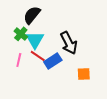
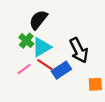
cyan triangle: (35, 40) -> (42, 47), turned 30
pink line: (19, 60) -> (24, 69), turned 40

